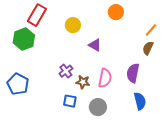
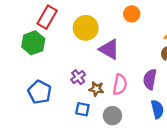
yellow circle: (73, 25) -> (86, 28), size x1.5
purple triangle: (95, 45) -> (109, 49), size x1.5
blue pentagon: (18, 84) -> (40, 92), moved

